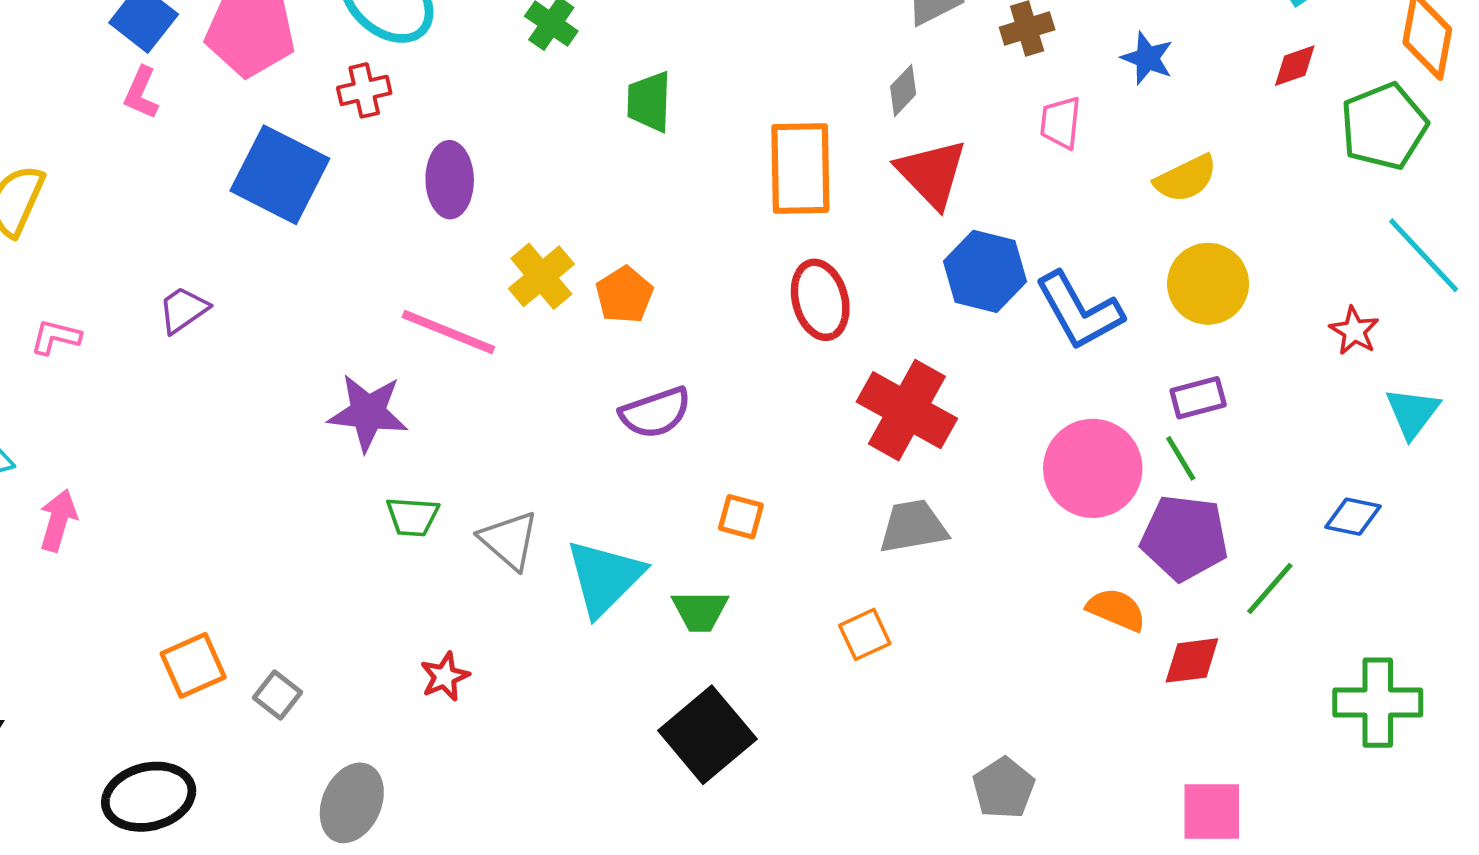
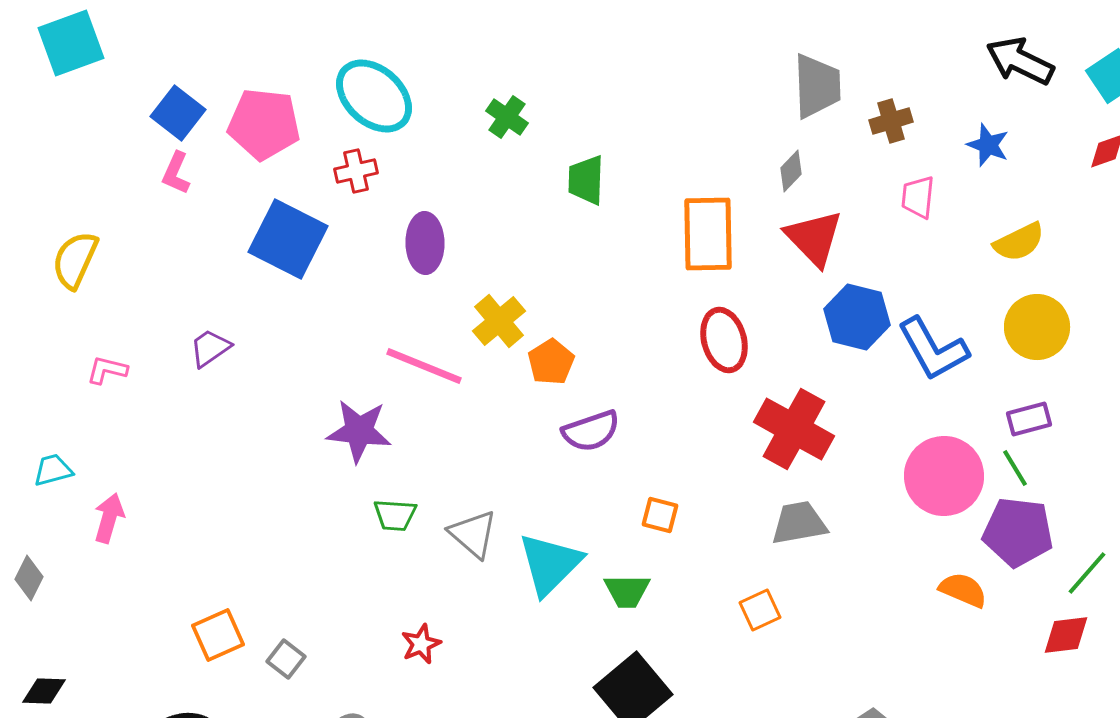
orange pentagon: (624, 295) -> (551, 362), moved
red diamond: (1192, 660) -> (1066, 635), moved

